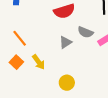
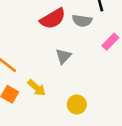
gray semicircle: (85, 32) -> (82, 21), moved

